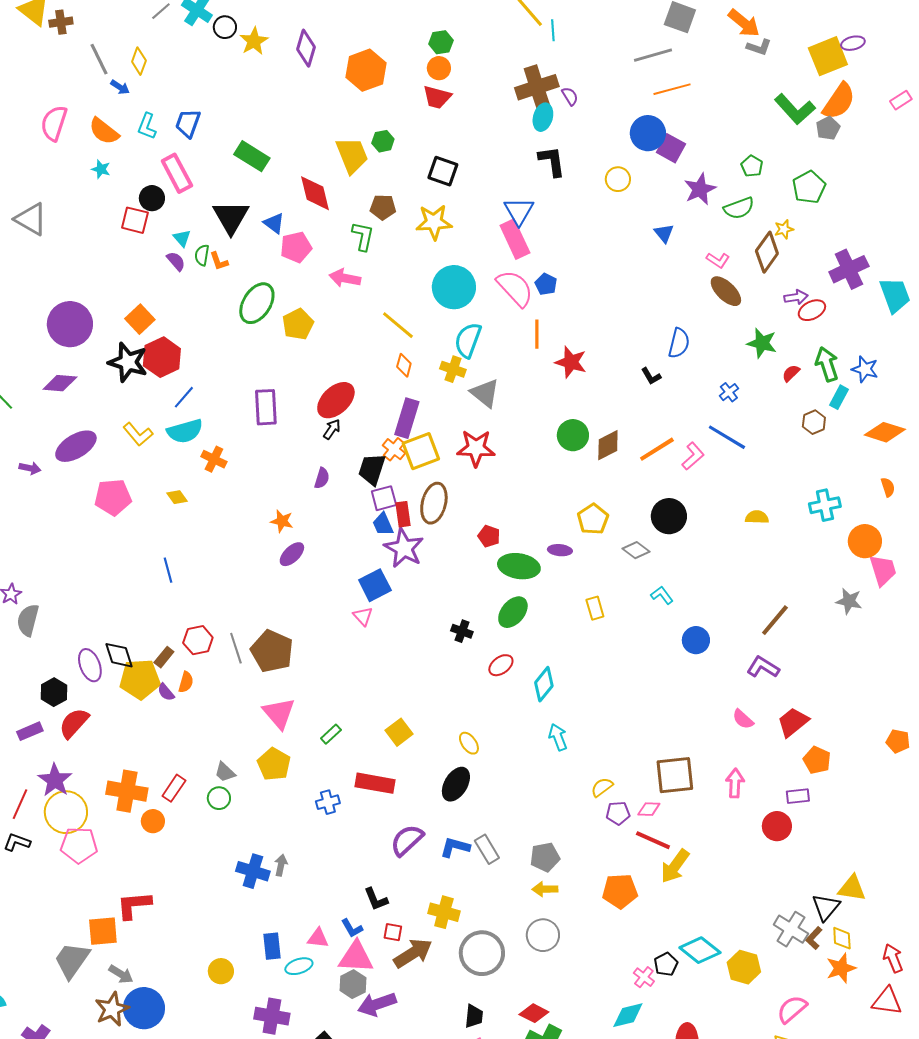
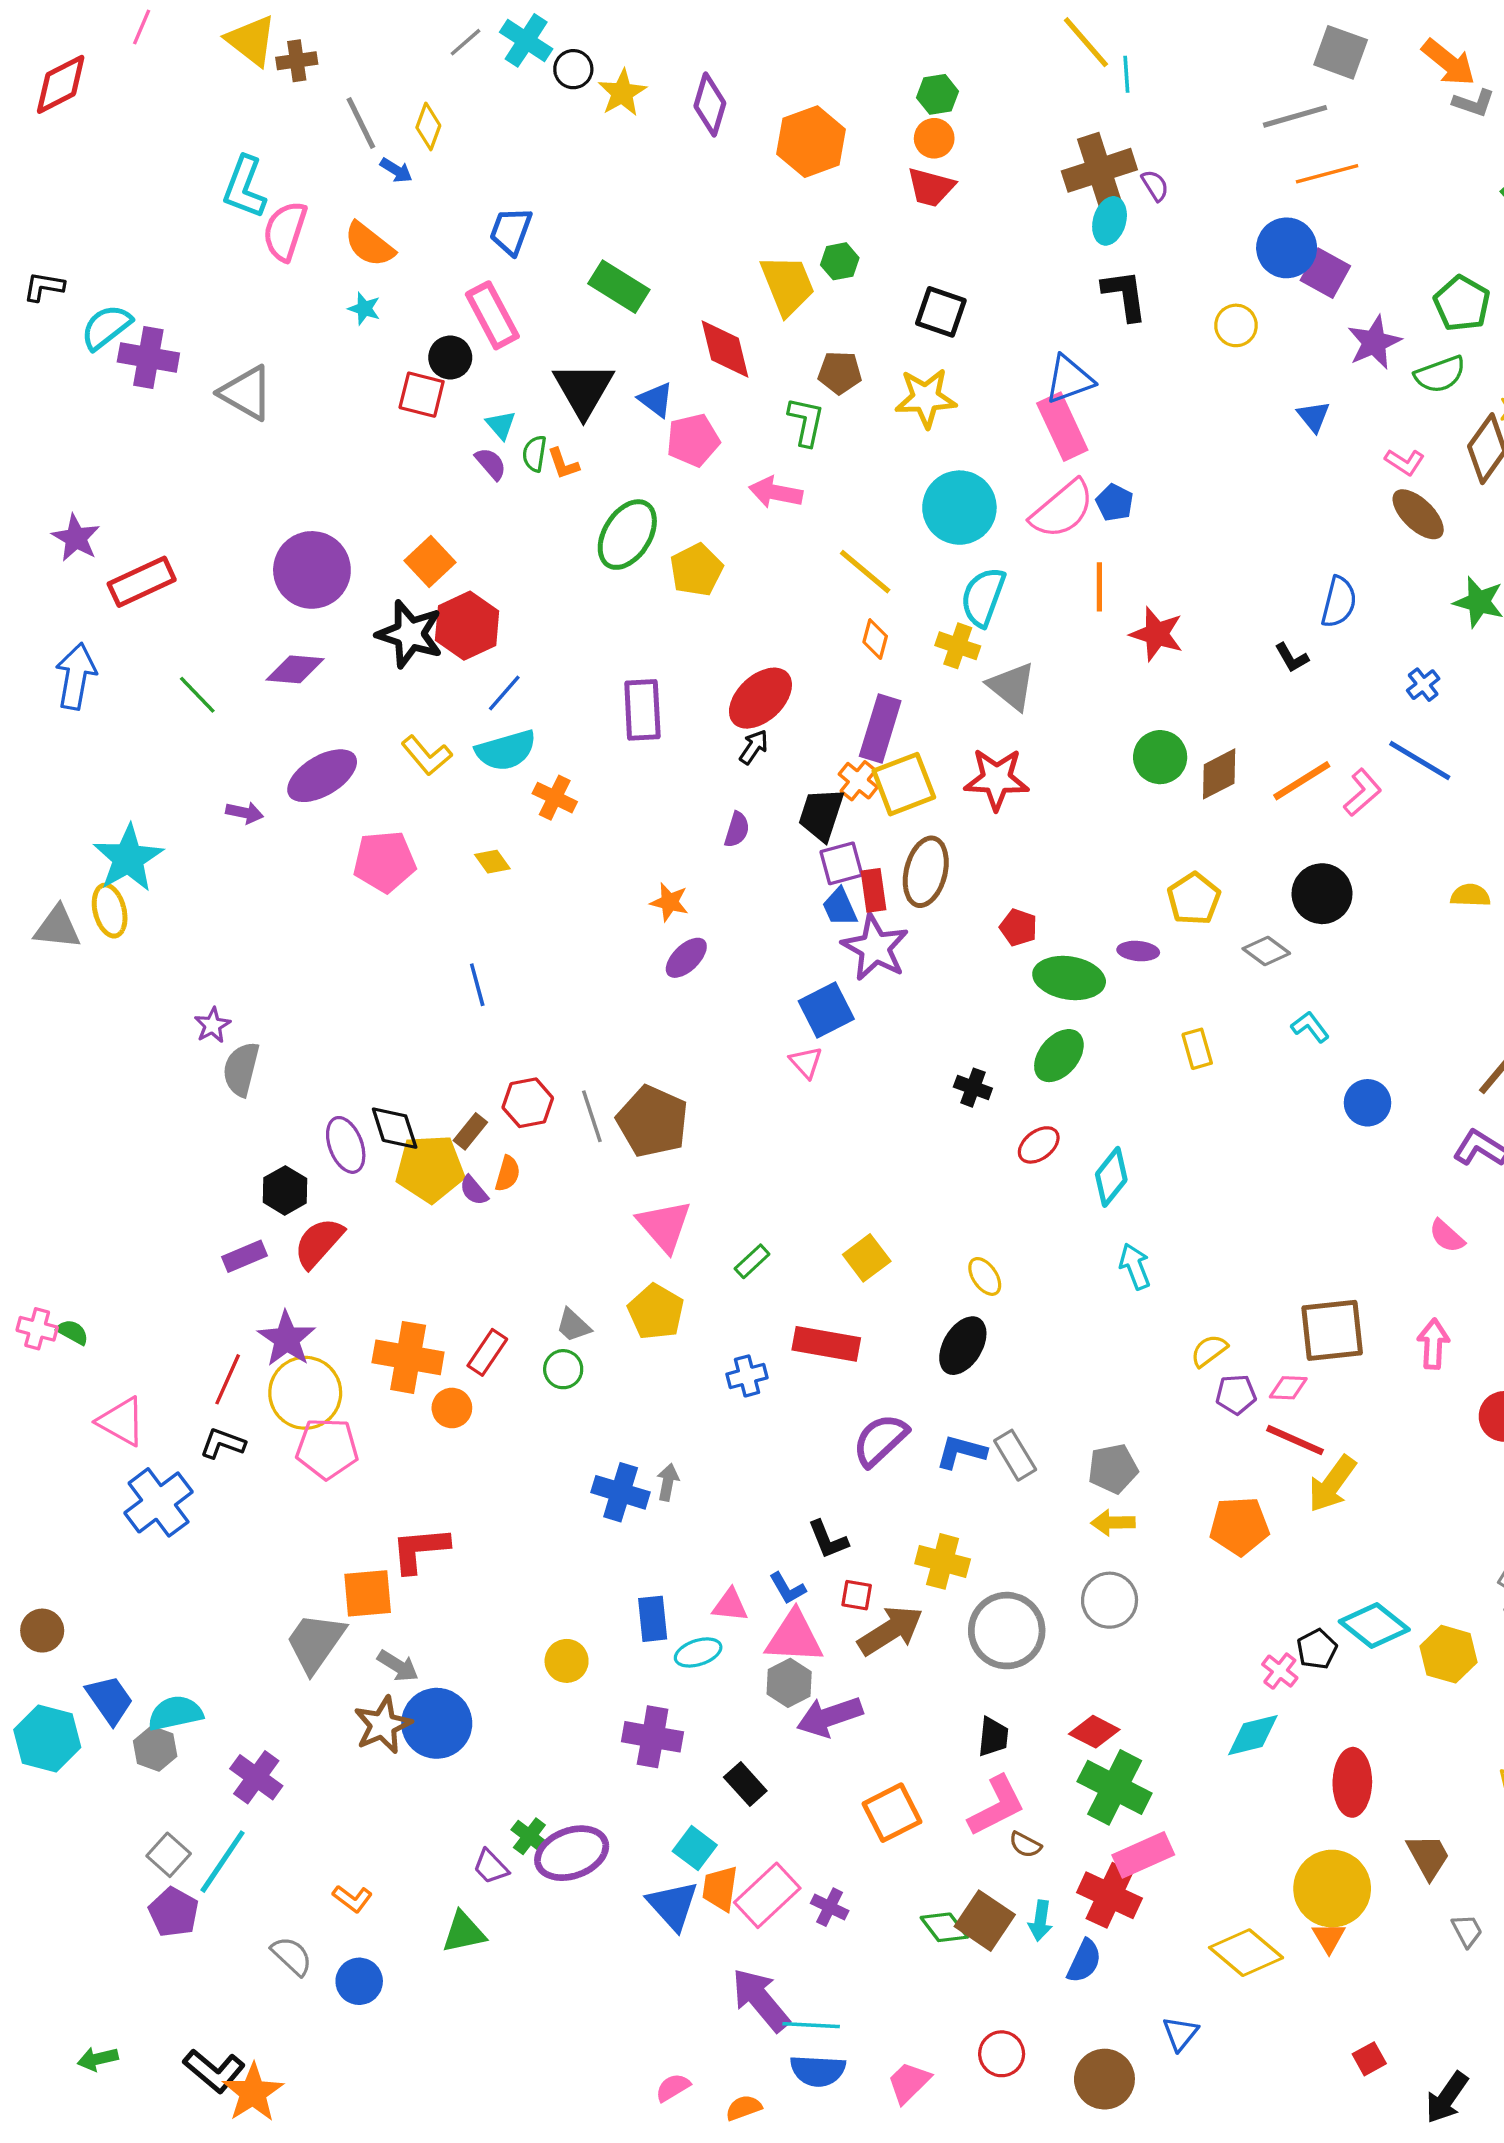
cyan L-shape: (147, 126) -> (245, 187), moved, size x1.4
green pentagon: (752, 166) -> (1462, 304), size x1.5
blue triangle: (519, 211) -> (1069, 379), turned 40
pink semicircle: (515, 288) -> (1062, 509), turned 93

